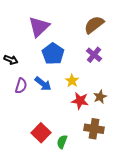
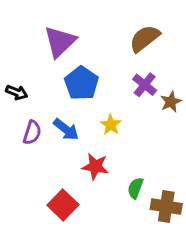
brown star: (100, 97) -> (171, 102), moved
red star: (80, 101) -> (95, 166), moved
brown cross: (94, 129) -> (166, 206), moved
green semicircle: (62, 142) -> (135, 188), moved

